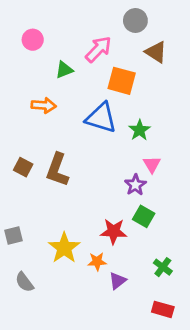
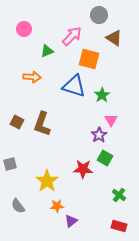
gray square: (14, 236) -> (10, 164), moved
orange star: (97, 262) -> (57, 206), moved
purple triangle: (118, 281) -> (71, 221), moved

